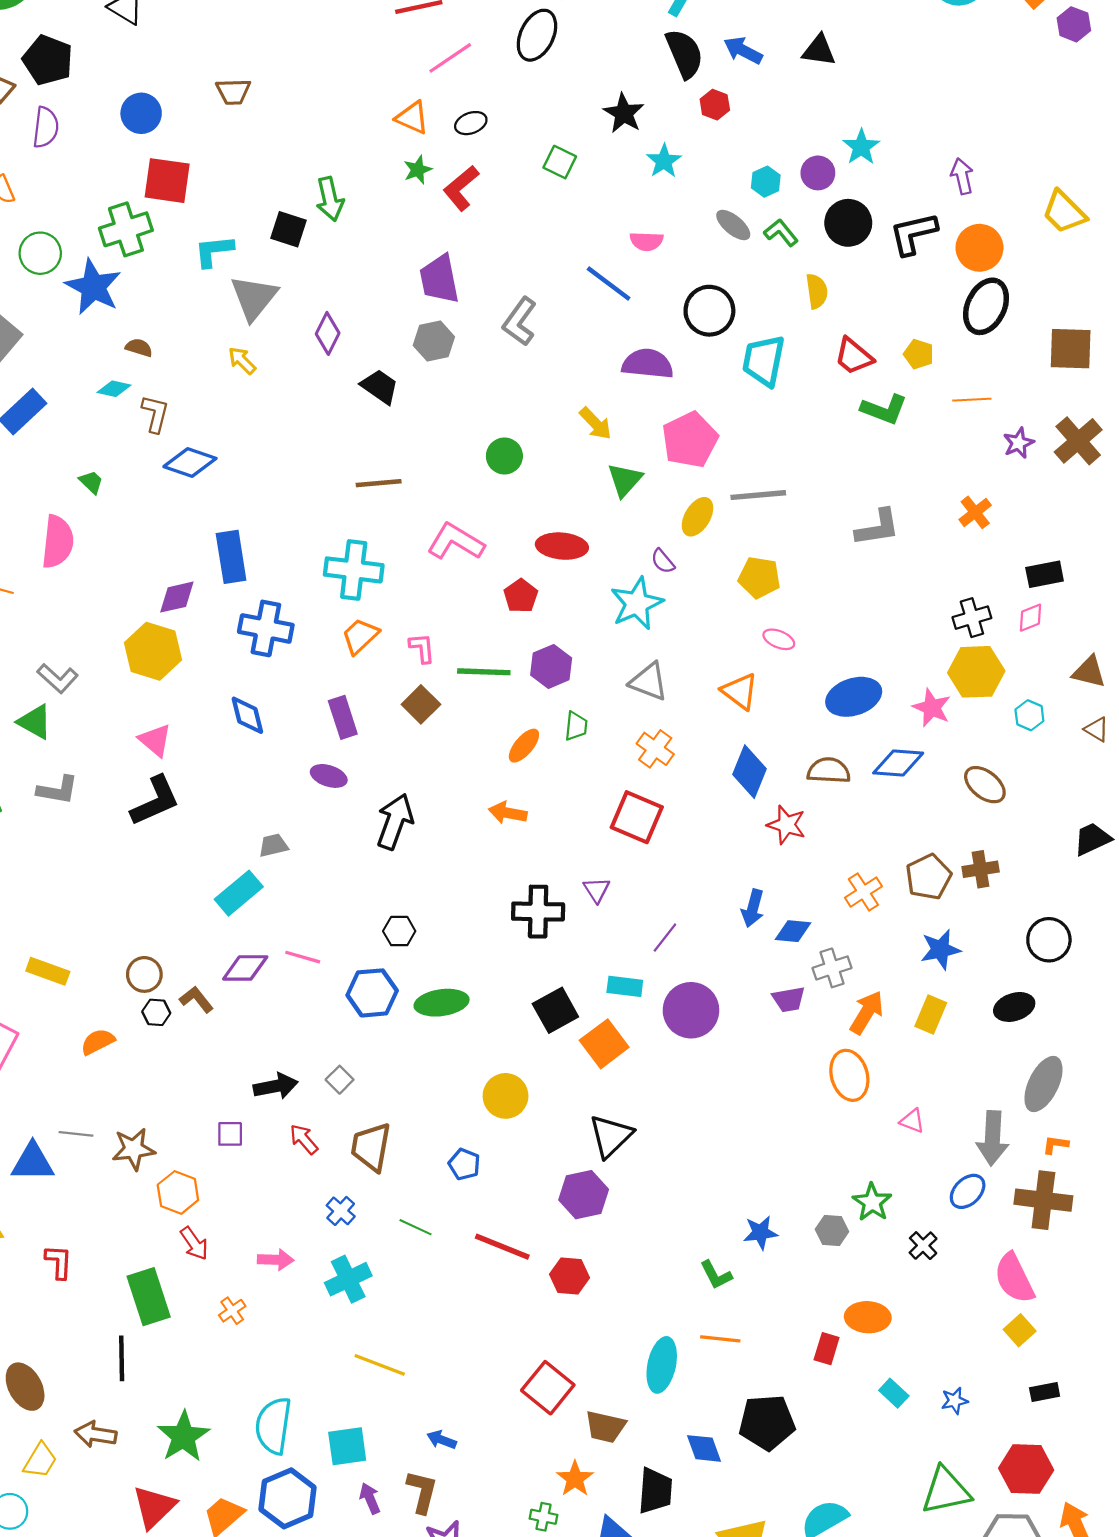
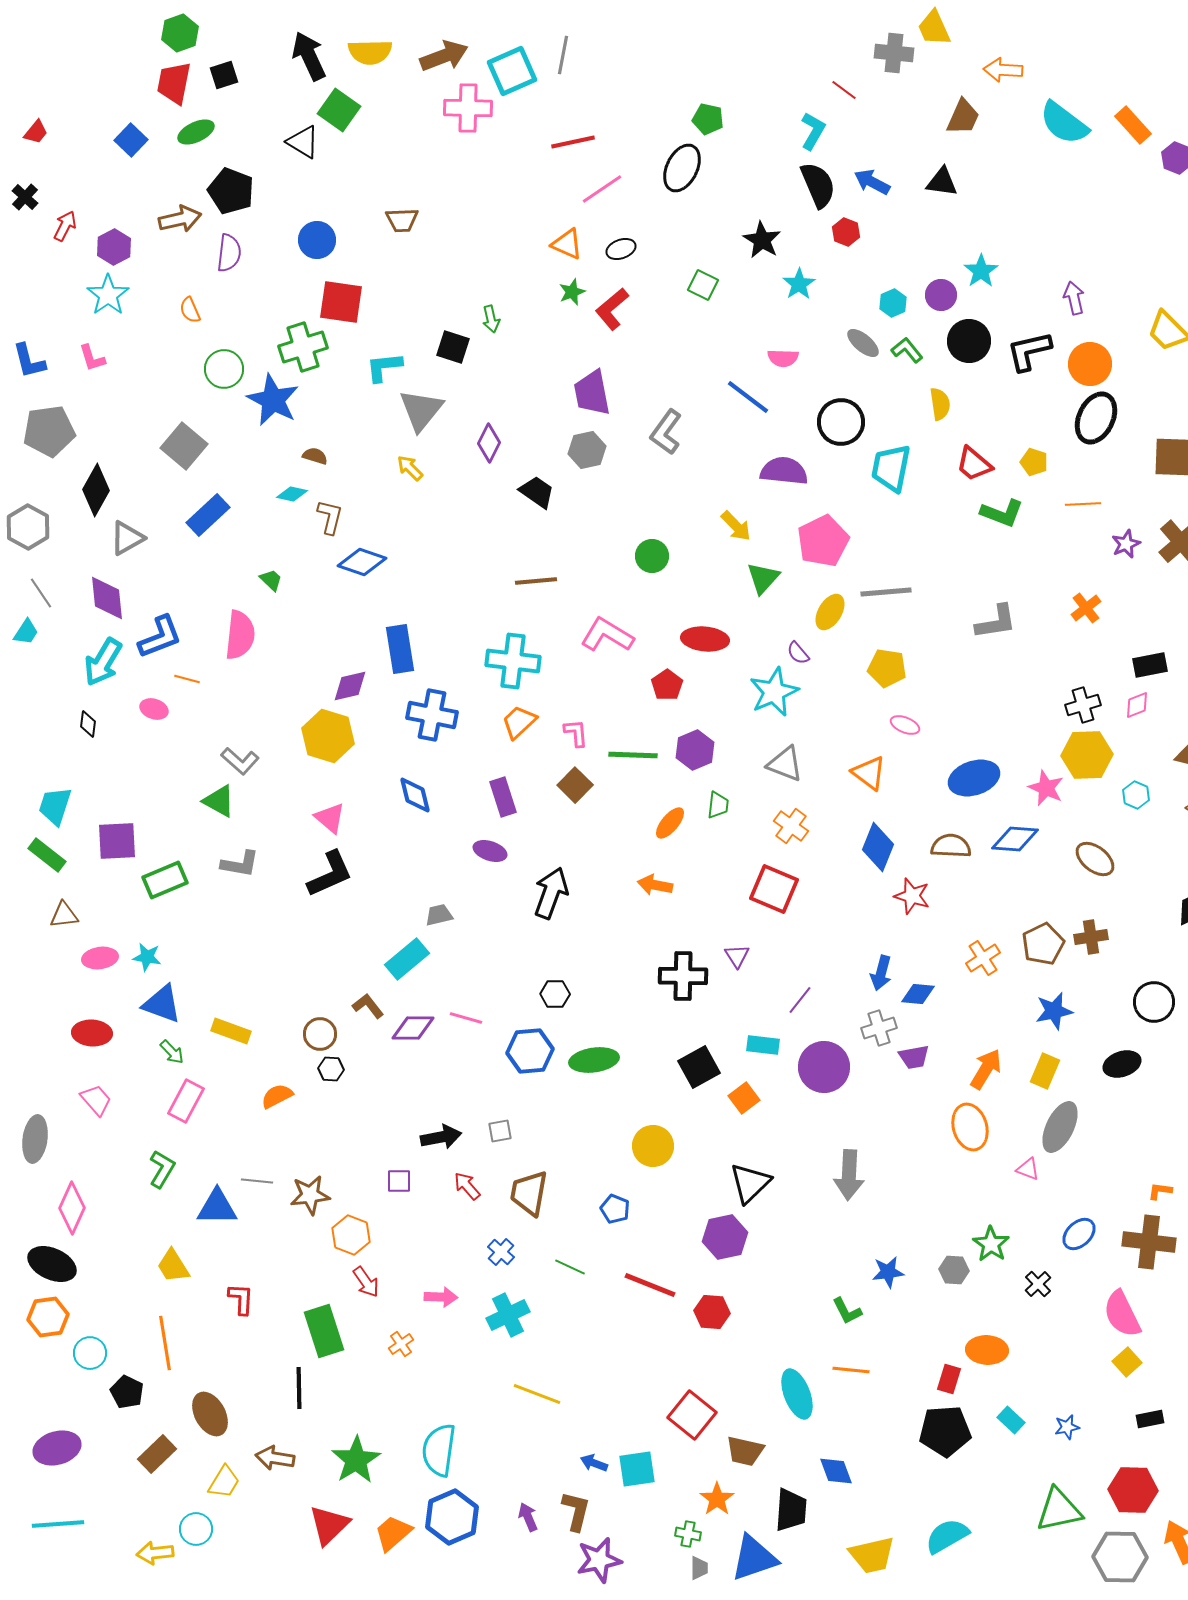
green arrow: (330, 199) -> (491, 319), size x0.7
gray cross: (832, 968) -> (879, 1028), moved
brown L-shape: (196, 999) -> (368, 1006), moved
orange square: (604, 1044) -> (744, 1098), size x0.7
gray square: (340, 1080) -> (500, 1131), turned 35
gray ellipse: (1043, 1084) -> (1060, 1127), moved
gray arrow: (993, 1138) -> (849, 1175), moved
cyan ellipse: (662, 1365) -> (797, 1394), turned -33
black pentagon: (767, 1422) -> (945, 1431), moved
cyan square: (347, 1446) -> (637, 1469), moved

